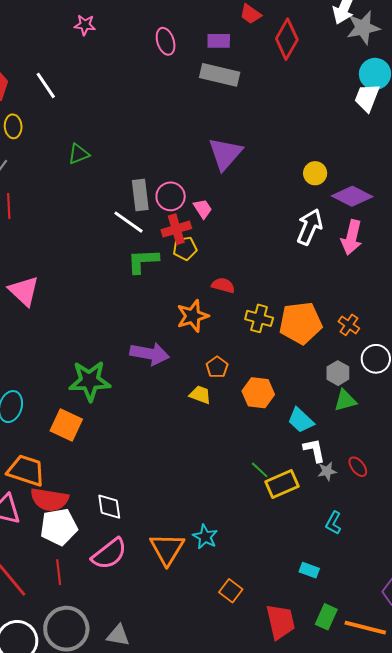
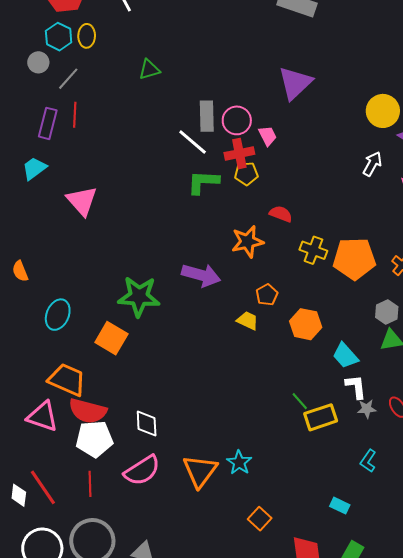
yellow circle: (315, 173) -> (383, 111), size x1.4
white arrow: (310, 227) -> (372, 164), size x0.7

